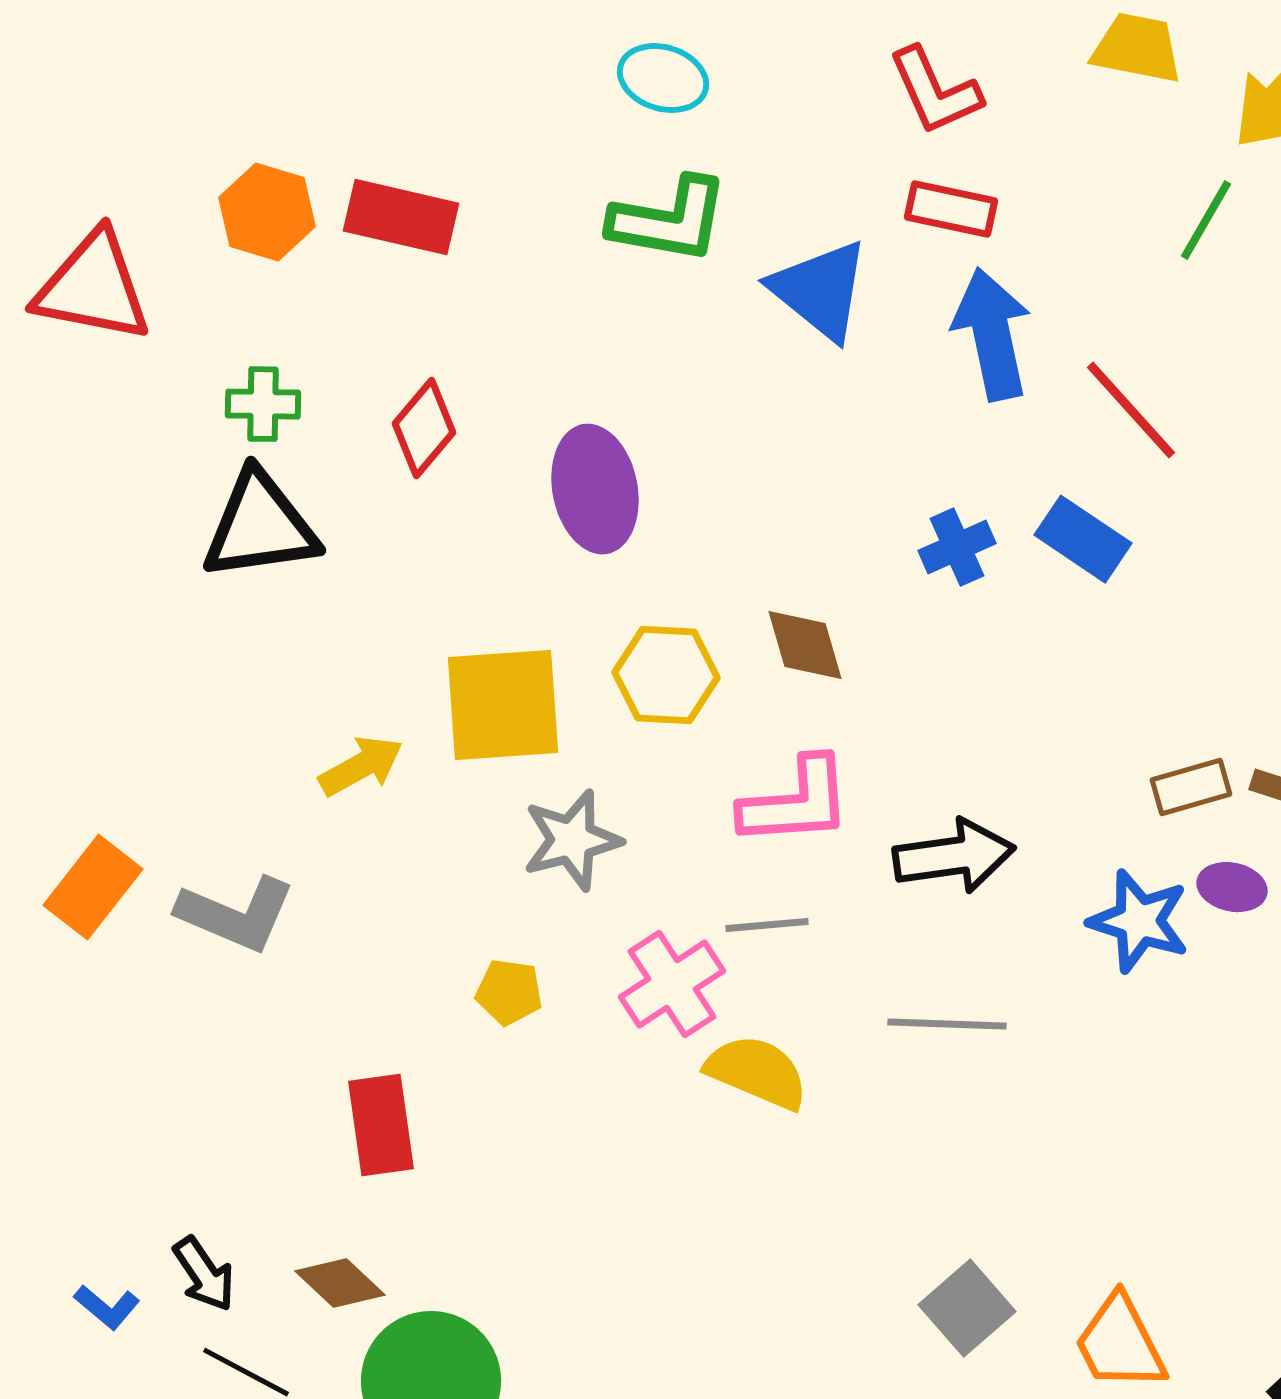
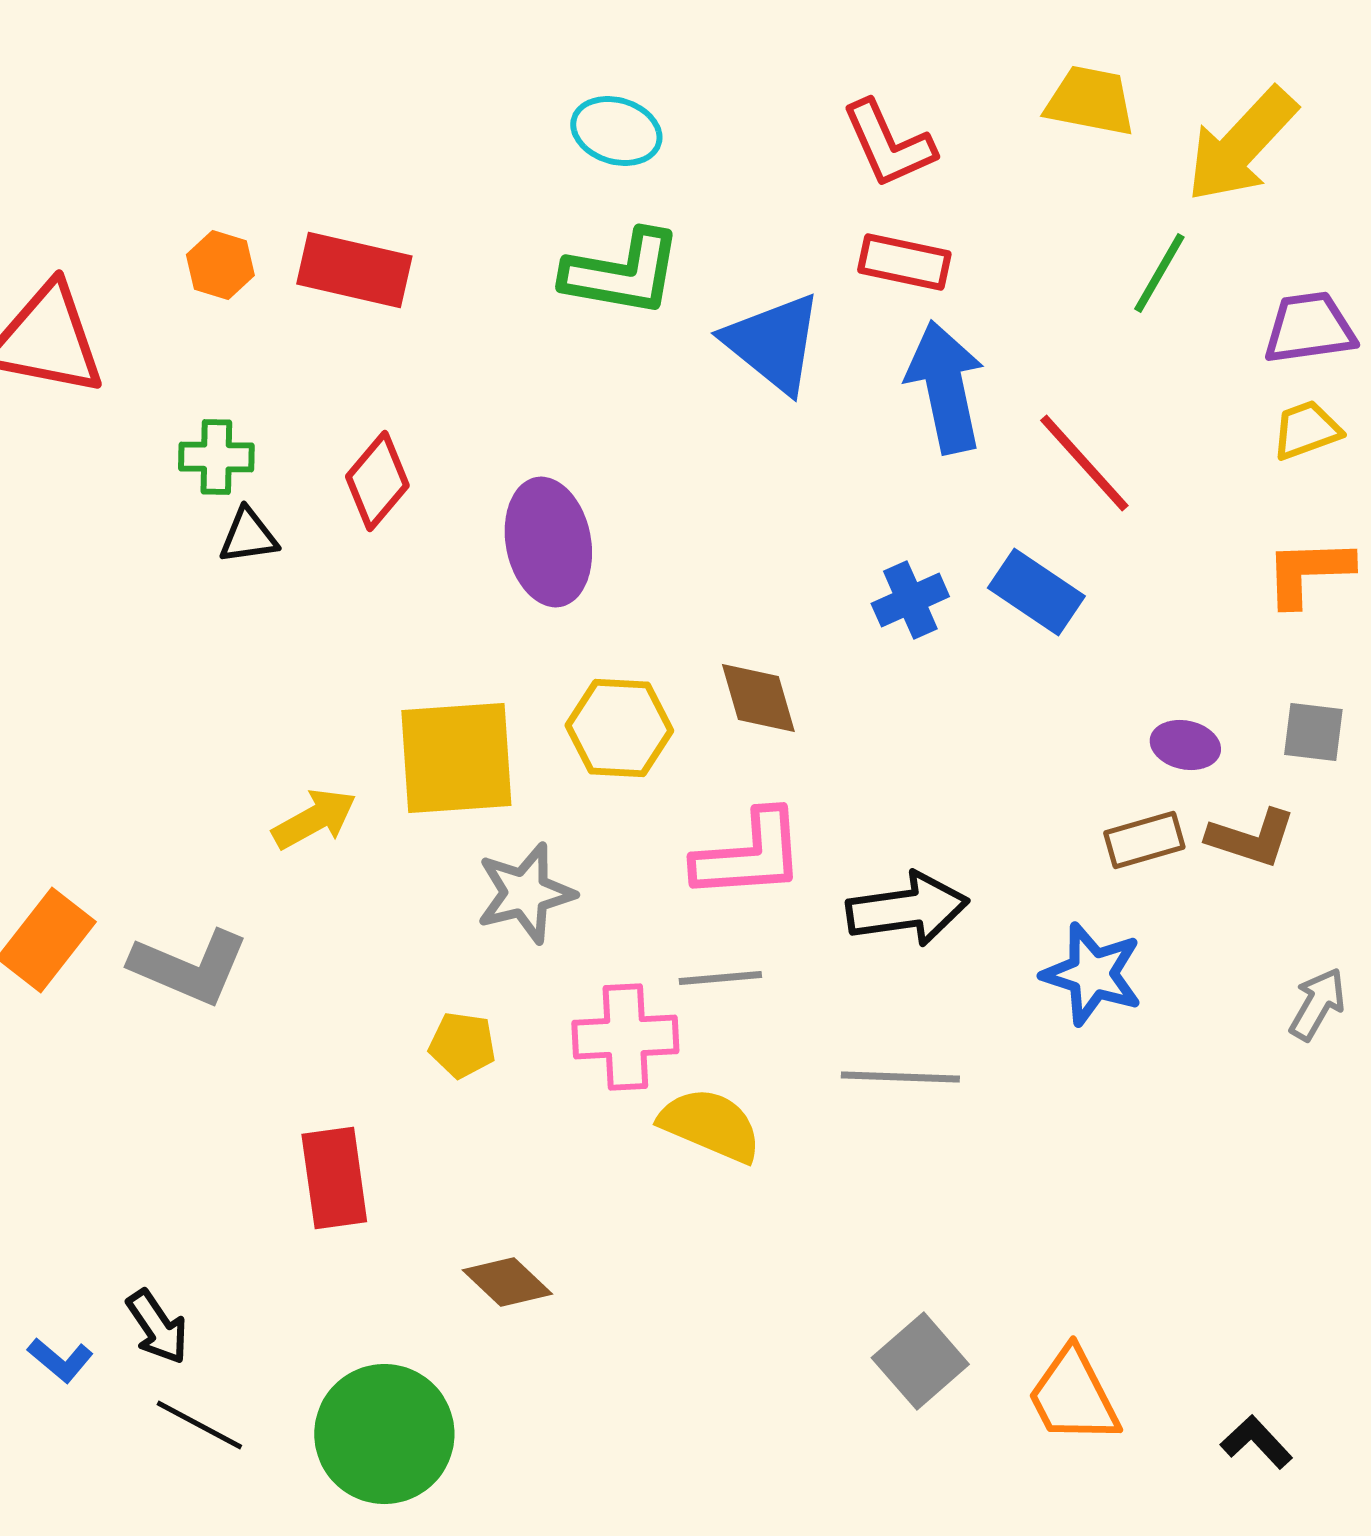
orange hexagon: (267, 212) -> (220, 265), size x0.7
black triangle: (260, 526) -> (248, 536), moved, size x0.5
purple ellipse: (1232, 887) -> (1185, 745), moved
pink cross: (672, 984) -> (625, 1037), turned 30
brown diamond: (340, 1283) -> (507, 1282), moved

